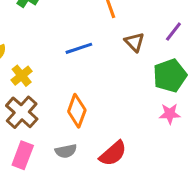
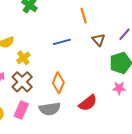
gray semicircle: (66, 151) -> (50, 109), size x1.5
red semicircle: (113, 153) -> (88, 103), moved

